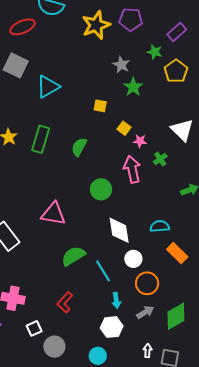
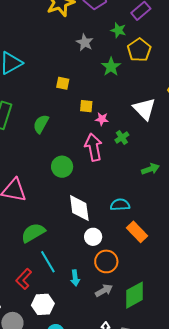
green star: (133, 87) -> (111, 67), moved
yellow square: (124, 128) -> (86, 106), turned -32
cyan line: (103, 271) -> (48, 262), moved
white hexagon: (112, 327) -> (43, 304), moved

